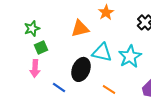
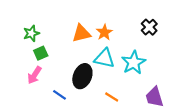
orange star: (106, 12) -> (104, 32), moved
pink arrow: (35, 68) -> (34, 75), turned 30

